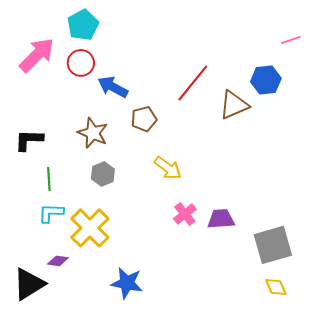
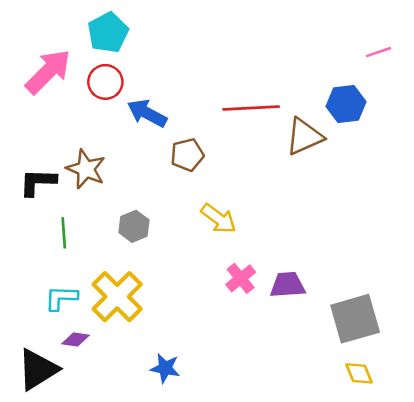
red line: (193, 83) -> (251, 108), turned 48
brown star: (93, 133) -> (86, 169), moved
cyan L-shape: (51, 213) -> (61, 298), moved
blue star: (127, 283) -> (165, 368), size x0.7

